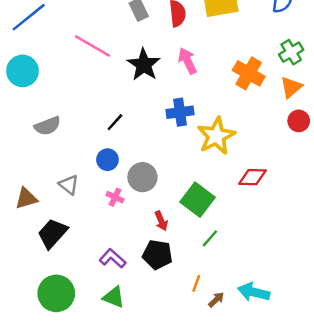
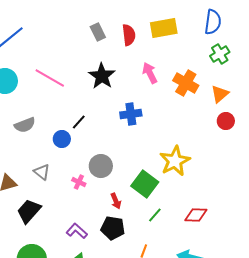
pink line: (92, 46) -> (50, 78), moved
green cross: (291, 52) -> (220, 54), moved
pink arrow: (187, 61) -> (150, 73), moved
yellow star: (216, 136) -> (175, 161), moved
blue circle: (107, 160) -> (62, 139), moved
red diamond: (252, 177) -> (196, 215), moved

